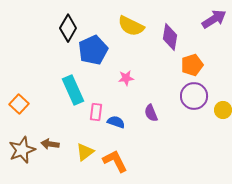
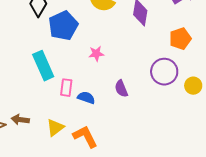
orange pentagon: (192, 65) -> (180, 39), moved

